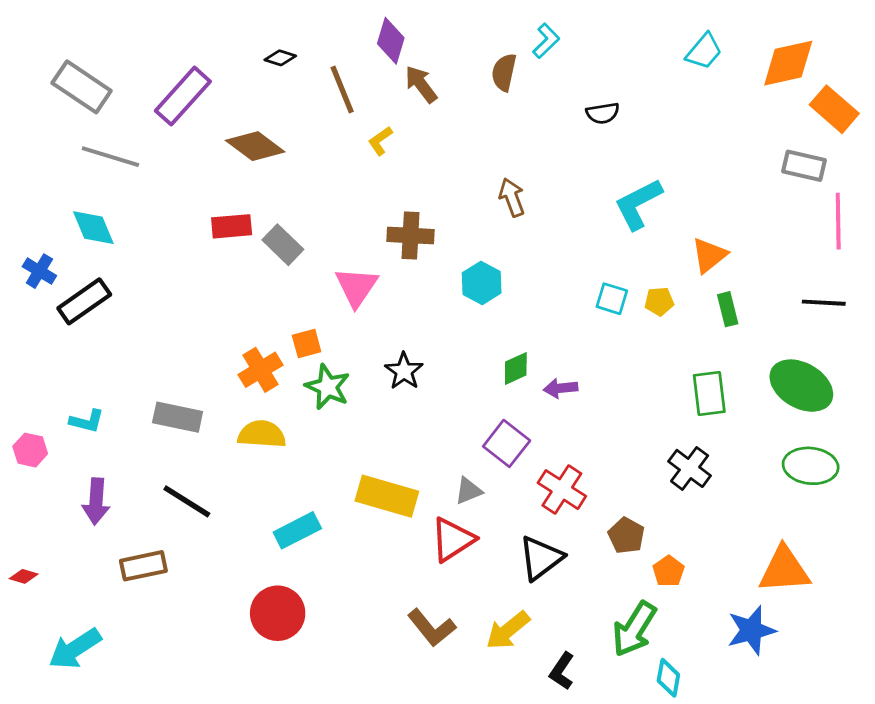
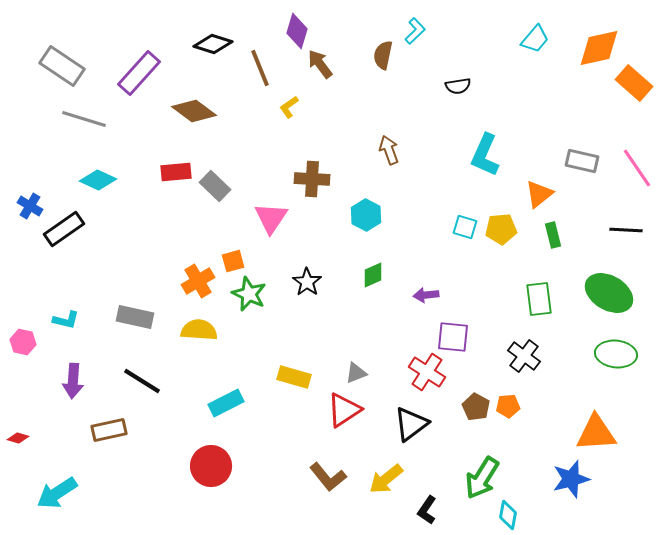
black diamond: (280, 58) -> (213, 44), size x1.6
gray rectangle: (804, 166) -> (582, 161), moved
cyan L-shape: (638, 204) -> (485, 155), turned -39
pink line: (838, 221) -> (637, 168), turned -33
cyan diamond: (93, 228) -> (98, 180), moved, turned -42
yellow pentagon: (659, 301) -> (501, 229), size x1.4
green diamond: (516, 368) -> (373, 275), moved
purple square: (507, 443) -> (453, 337), moved, turned -32
yellow rectangle: (387, 496) -> (294, 377), size x0.7
orange pentagon: (668, 571) -> (508, 406), moved, turned 30

